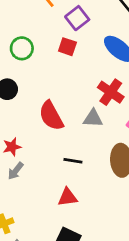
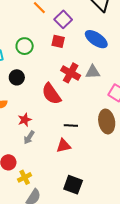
red cross: (111, 92) -> (71, 73), moved
gray triangle: (93, 118) -> (93, 72), moved
red triangle: (68, 197) -> (64, 146), moved

